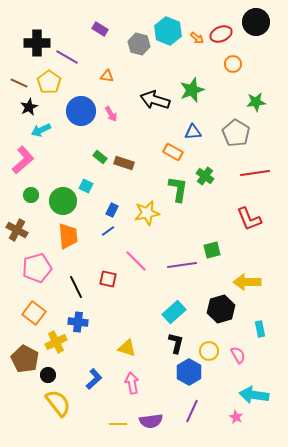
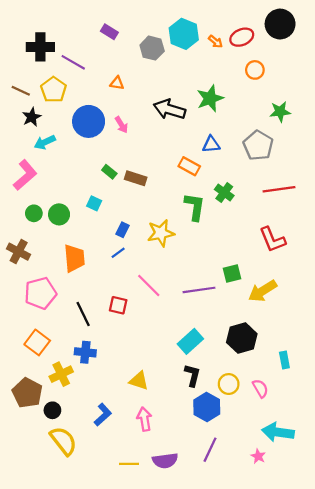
green circle: (63, 201) -> (59, 214), moved, size x0.7
yellow arrow: (247, 282) -> (263, 291), moved, turned -32

